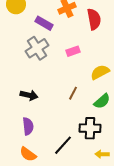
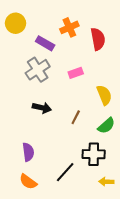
yellow semicircle: (100, 72) -> (104, 95), turned 96
black arrow: (29, 95) -> (42, 108), moved

